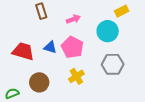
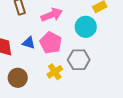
pink arrow: (73, 19) -> (52, 15), size x1.5
gray hexagon: (113, 64) -> (79, 60), moved

